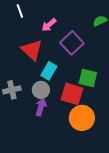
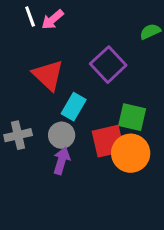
pink arrow: (49, 25) -> (53, 20), moved
red square: (72, 94) -> (108, 141), turned -30
orange circle: (82, 118) -> (131, 153), moved

